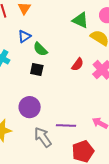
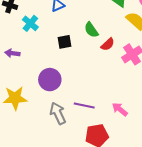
green semicircle: (40, 49) -> (91, 30), moved
black square: (37, 69) -> (64, 42), turned -32

